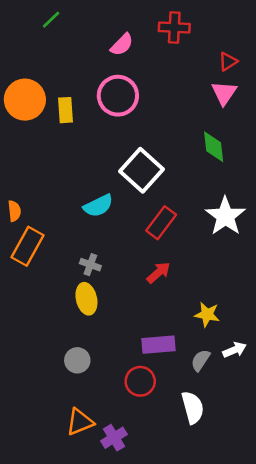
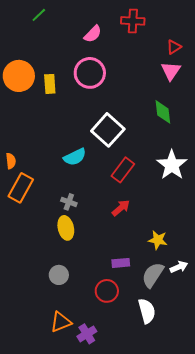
purple rectangle: (159, 345) -> (121, 263), size x0.7
gray semicircle: (200, 360) -> (153, 275), size x1.5

